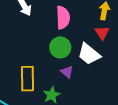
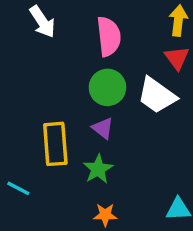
purple triangle: (67, 72) -> (103, 128), moved

